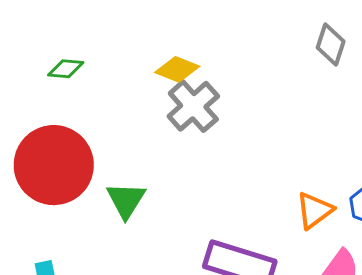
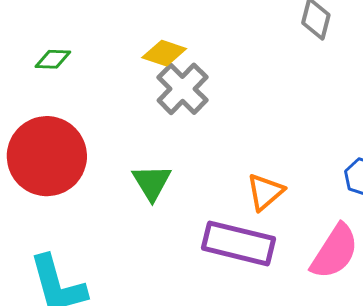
green triangle: (126, 200) -> (152, 182), moved
orange triangle: (314, 210) -> (265, 192), moved

